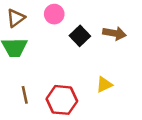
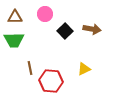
brown triangle: (16, 18) -> (15, 17), turned 35
brown line: (25, 95) -> (30, 68), moved

